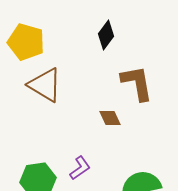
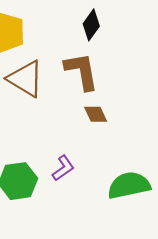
brown L-shape: (137, 83) -> (82, 71), moved

